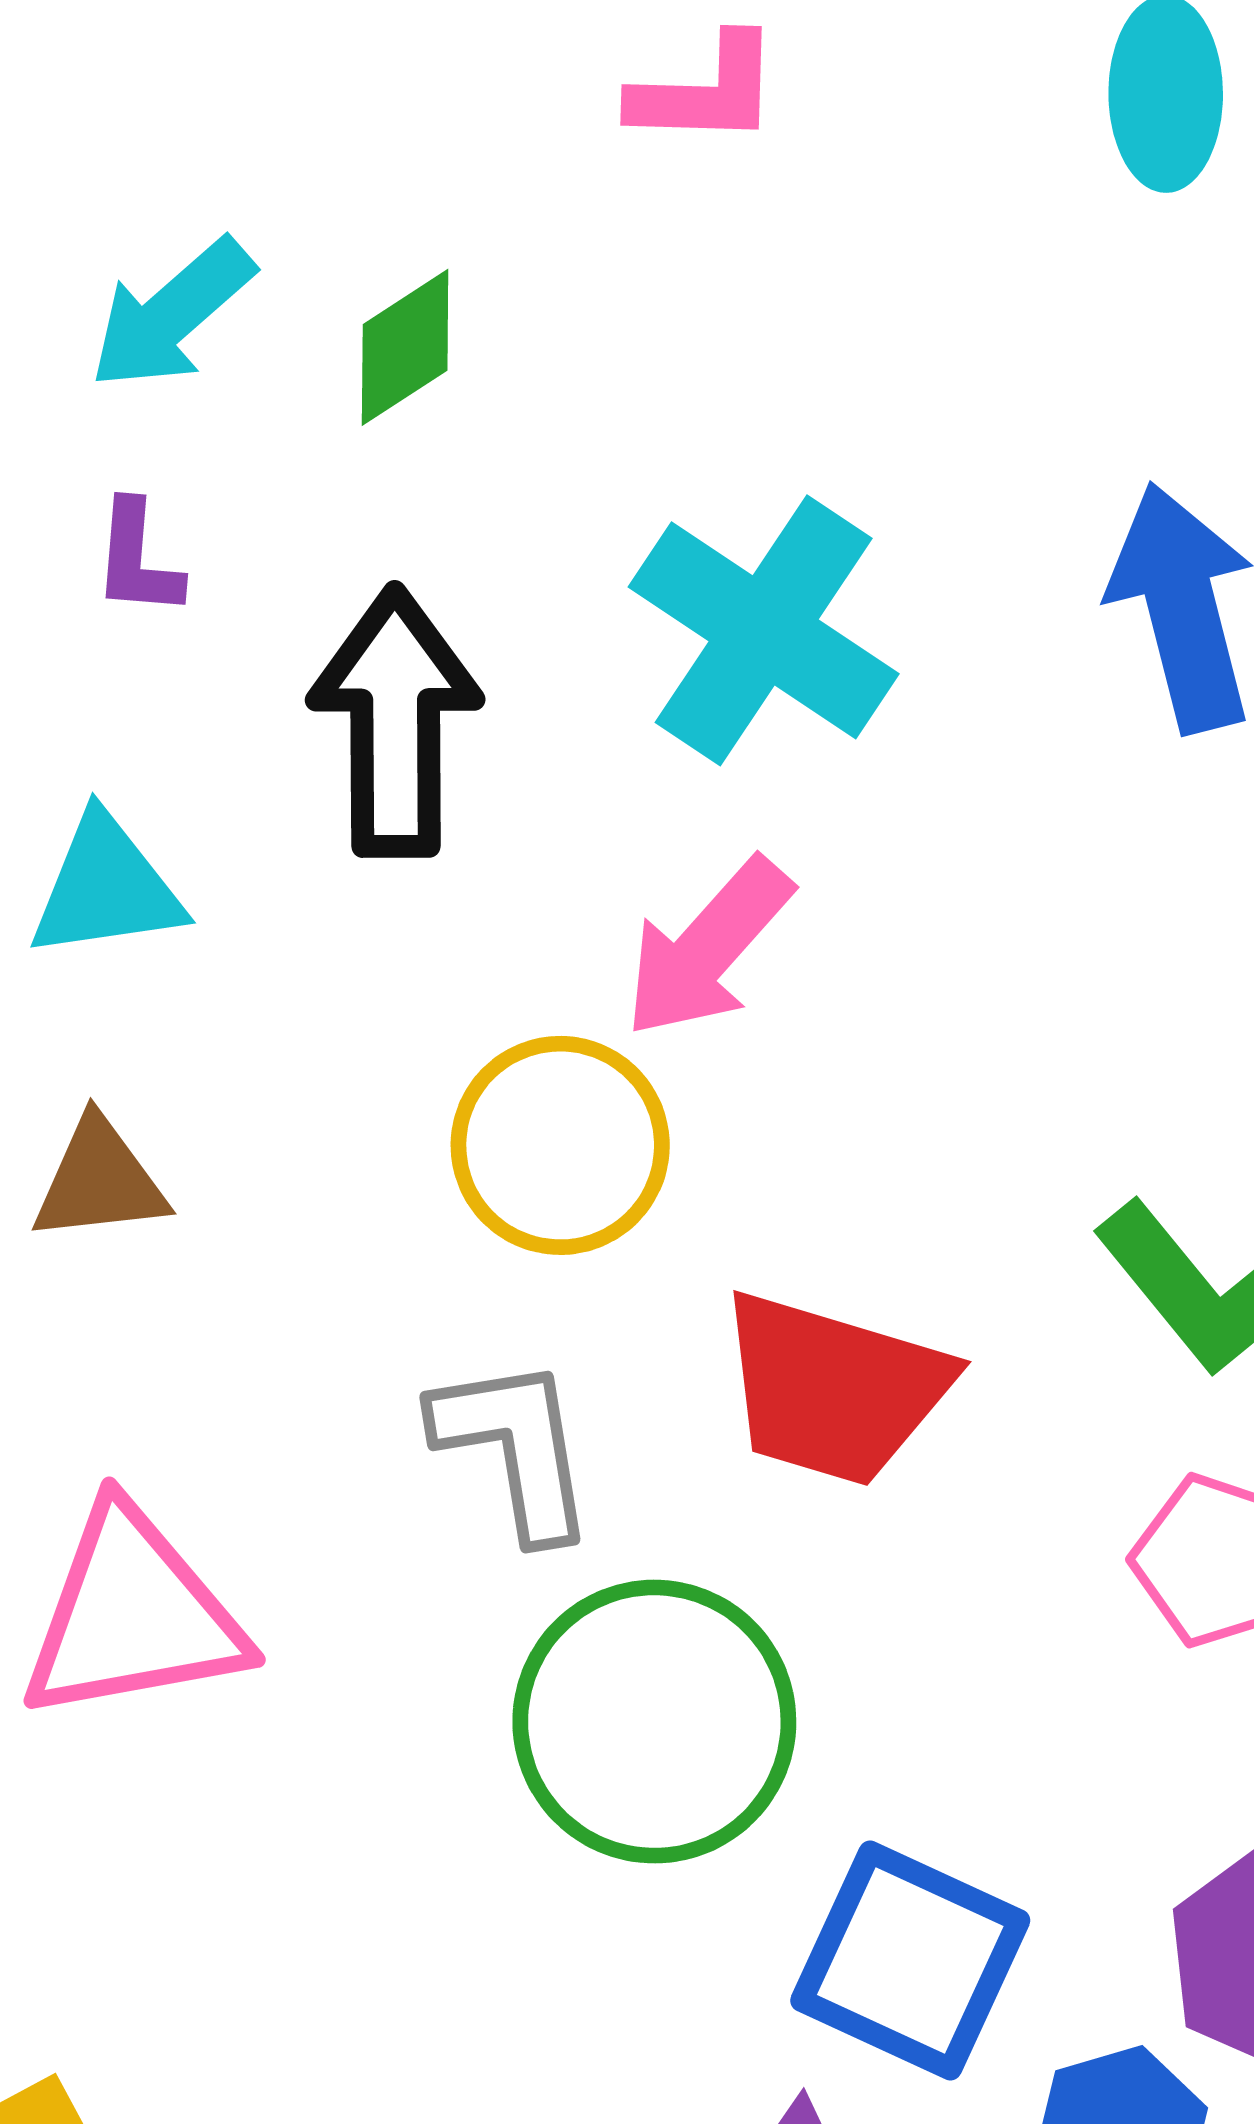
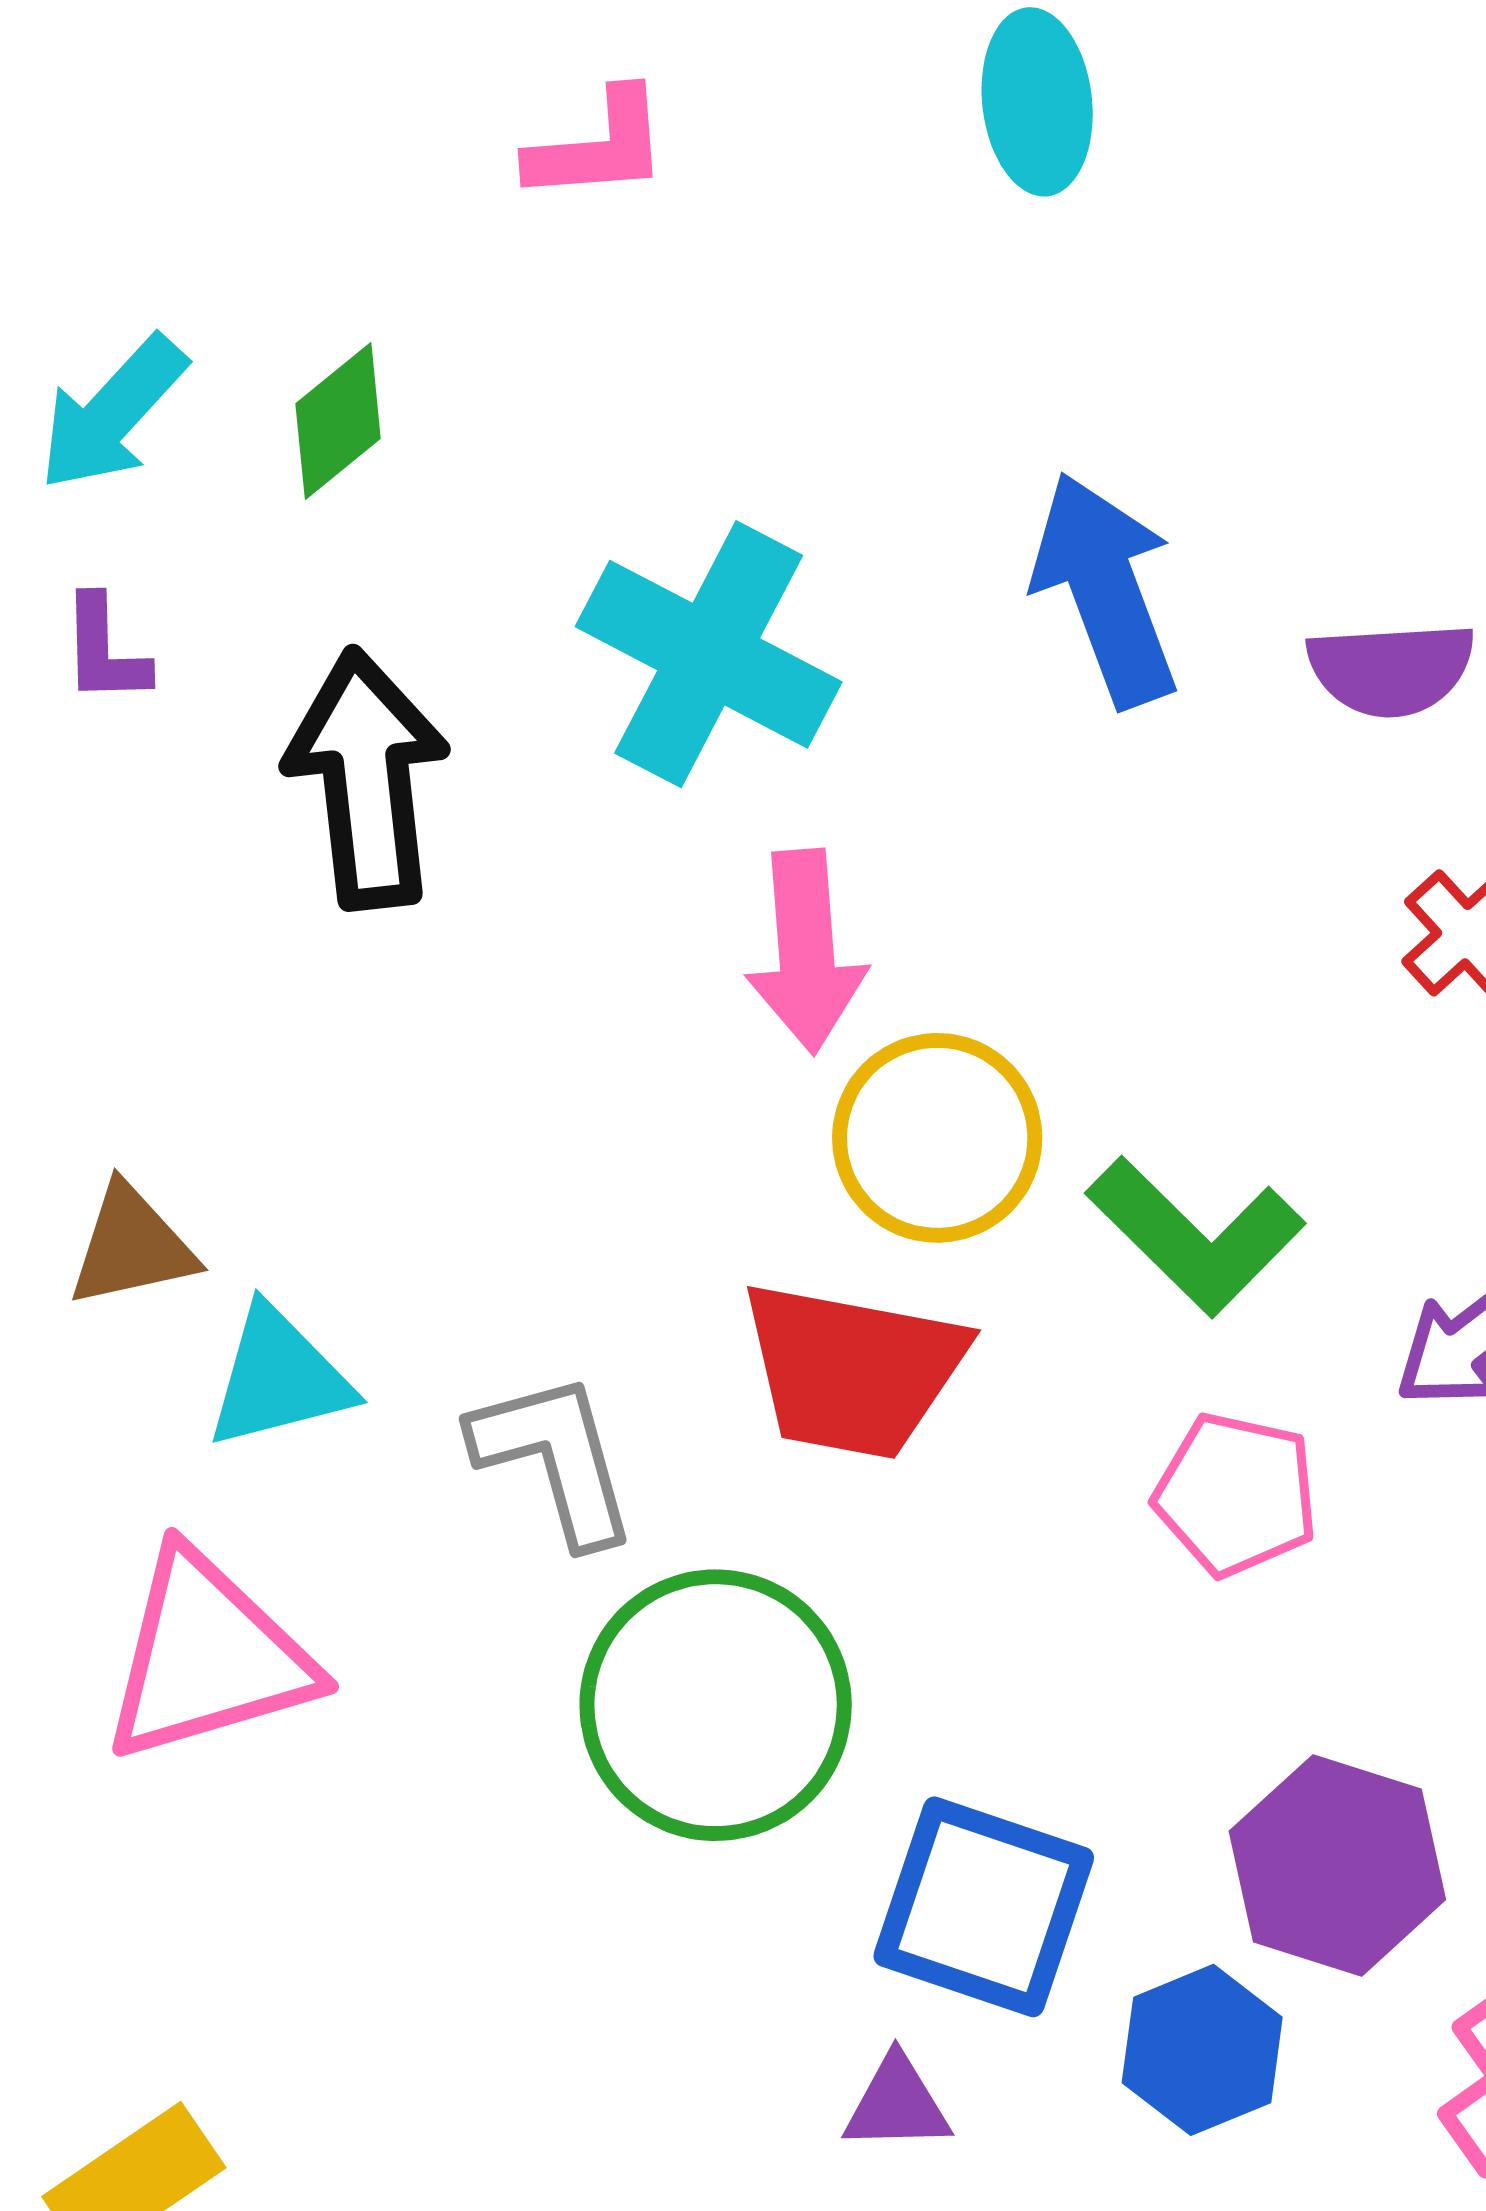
cyan triangle: (106, 887) -> (279, 1378), moved
pink arrow: (708, 948) -> (806, 951), moved, turned -40
yellow circle: (560, 1145) -> (937, 1138), moved

